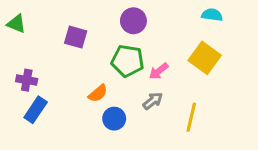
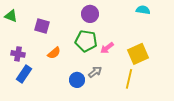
purple square: (76, 37) -> (42, 26), moved
yellow square: (205, 58) -> (138, 54), moved, turned 30
orange semicircle: (98, 93) -> (54, 53), moved
gray arrow: (153, 101) -> (95, 72), moved

